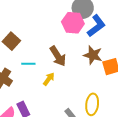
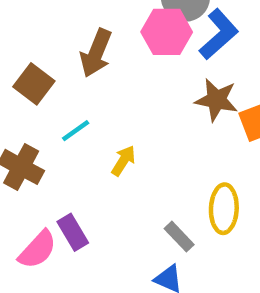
brown arrow: (58, 56) -> (96, 53), moved, turned 60
cyan line: (28, 64) -> (76, 131), turned -32

